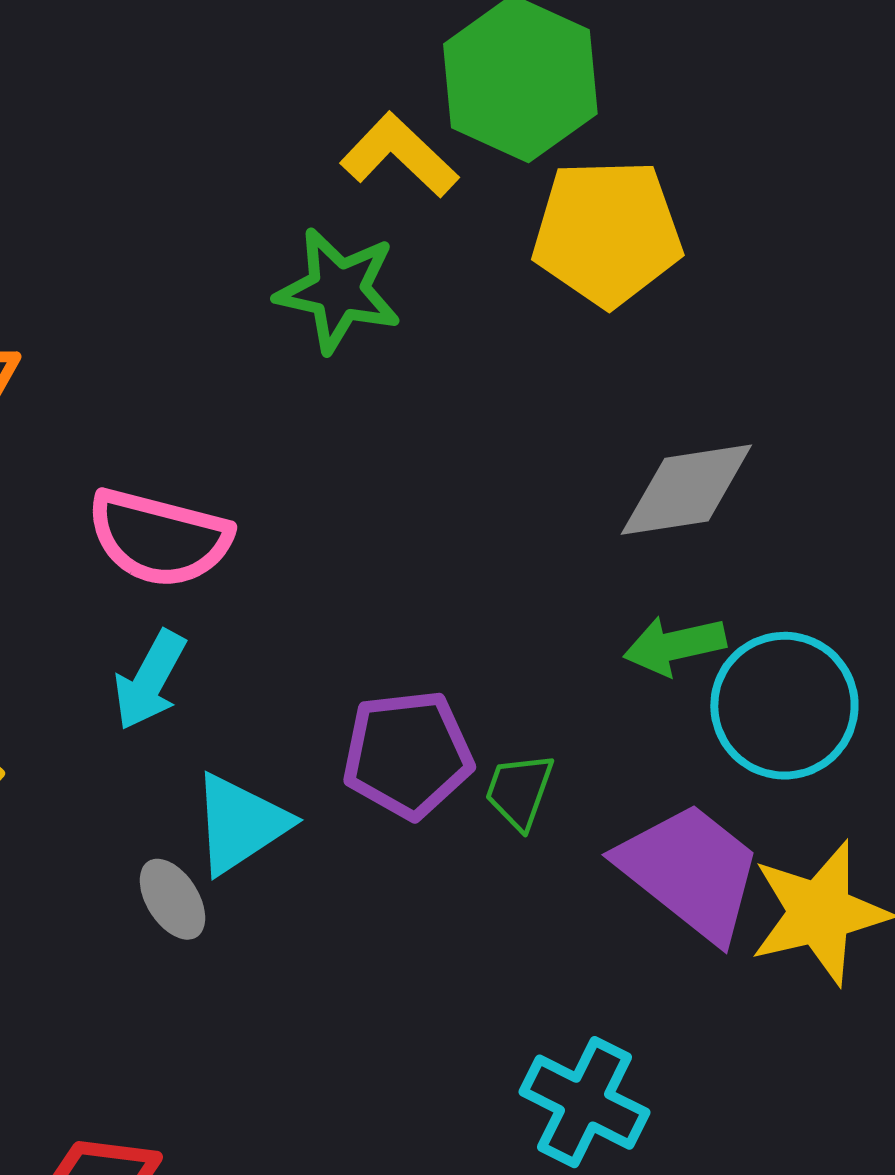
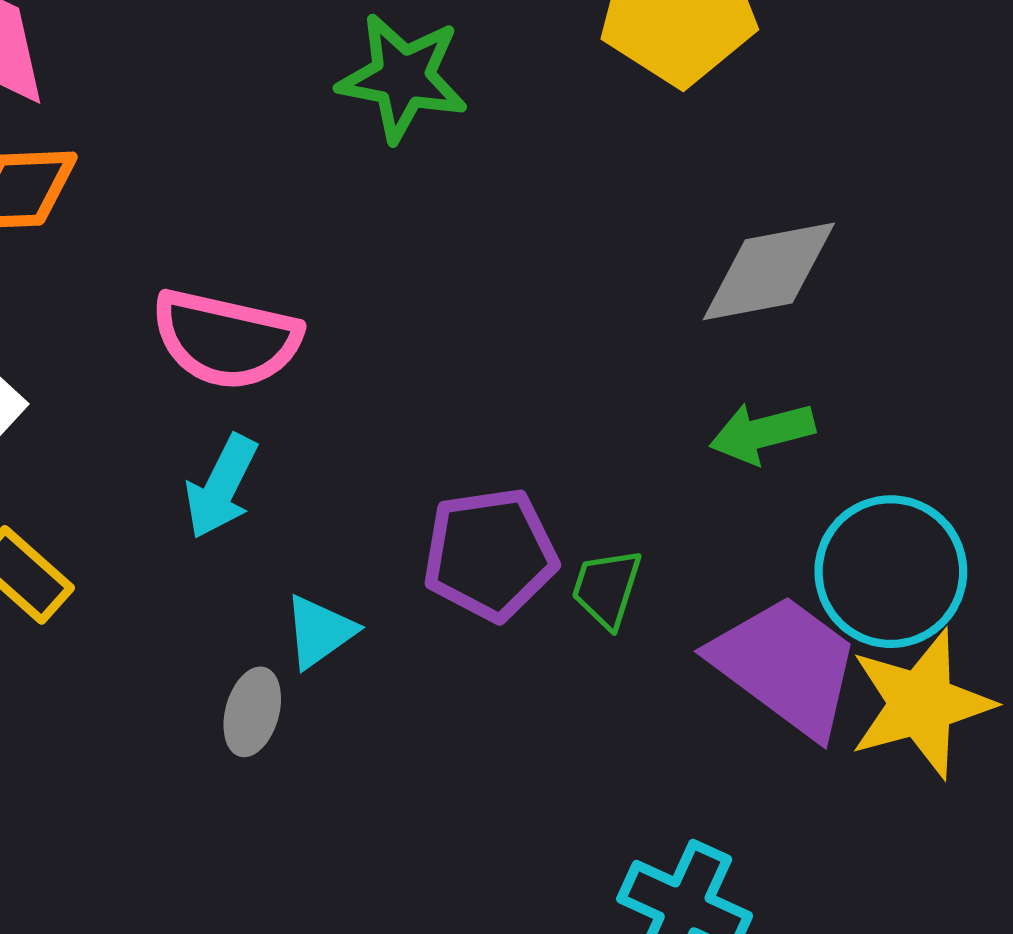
cyan circle: (784, 706) -> (891, 572), moved
cyan triangle: (240, 824) -> (320, 632), size x0.7
gray ellipse: (172, 899) -> (252, 712), turned 50

